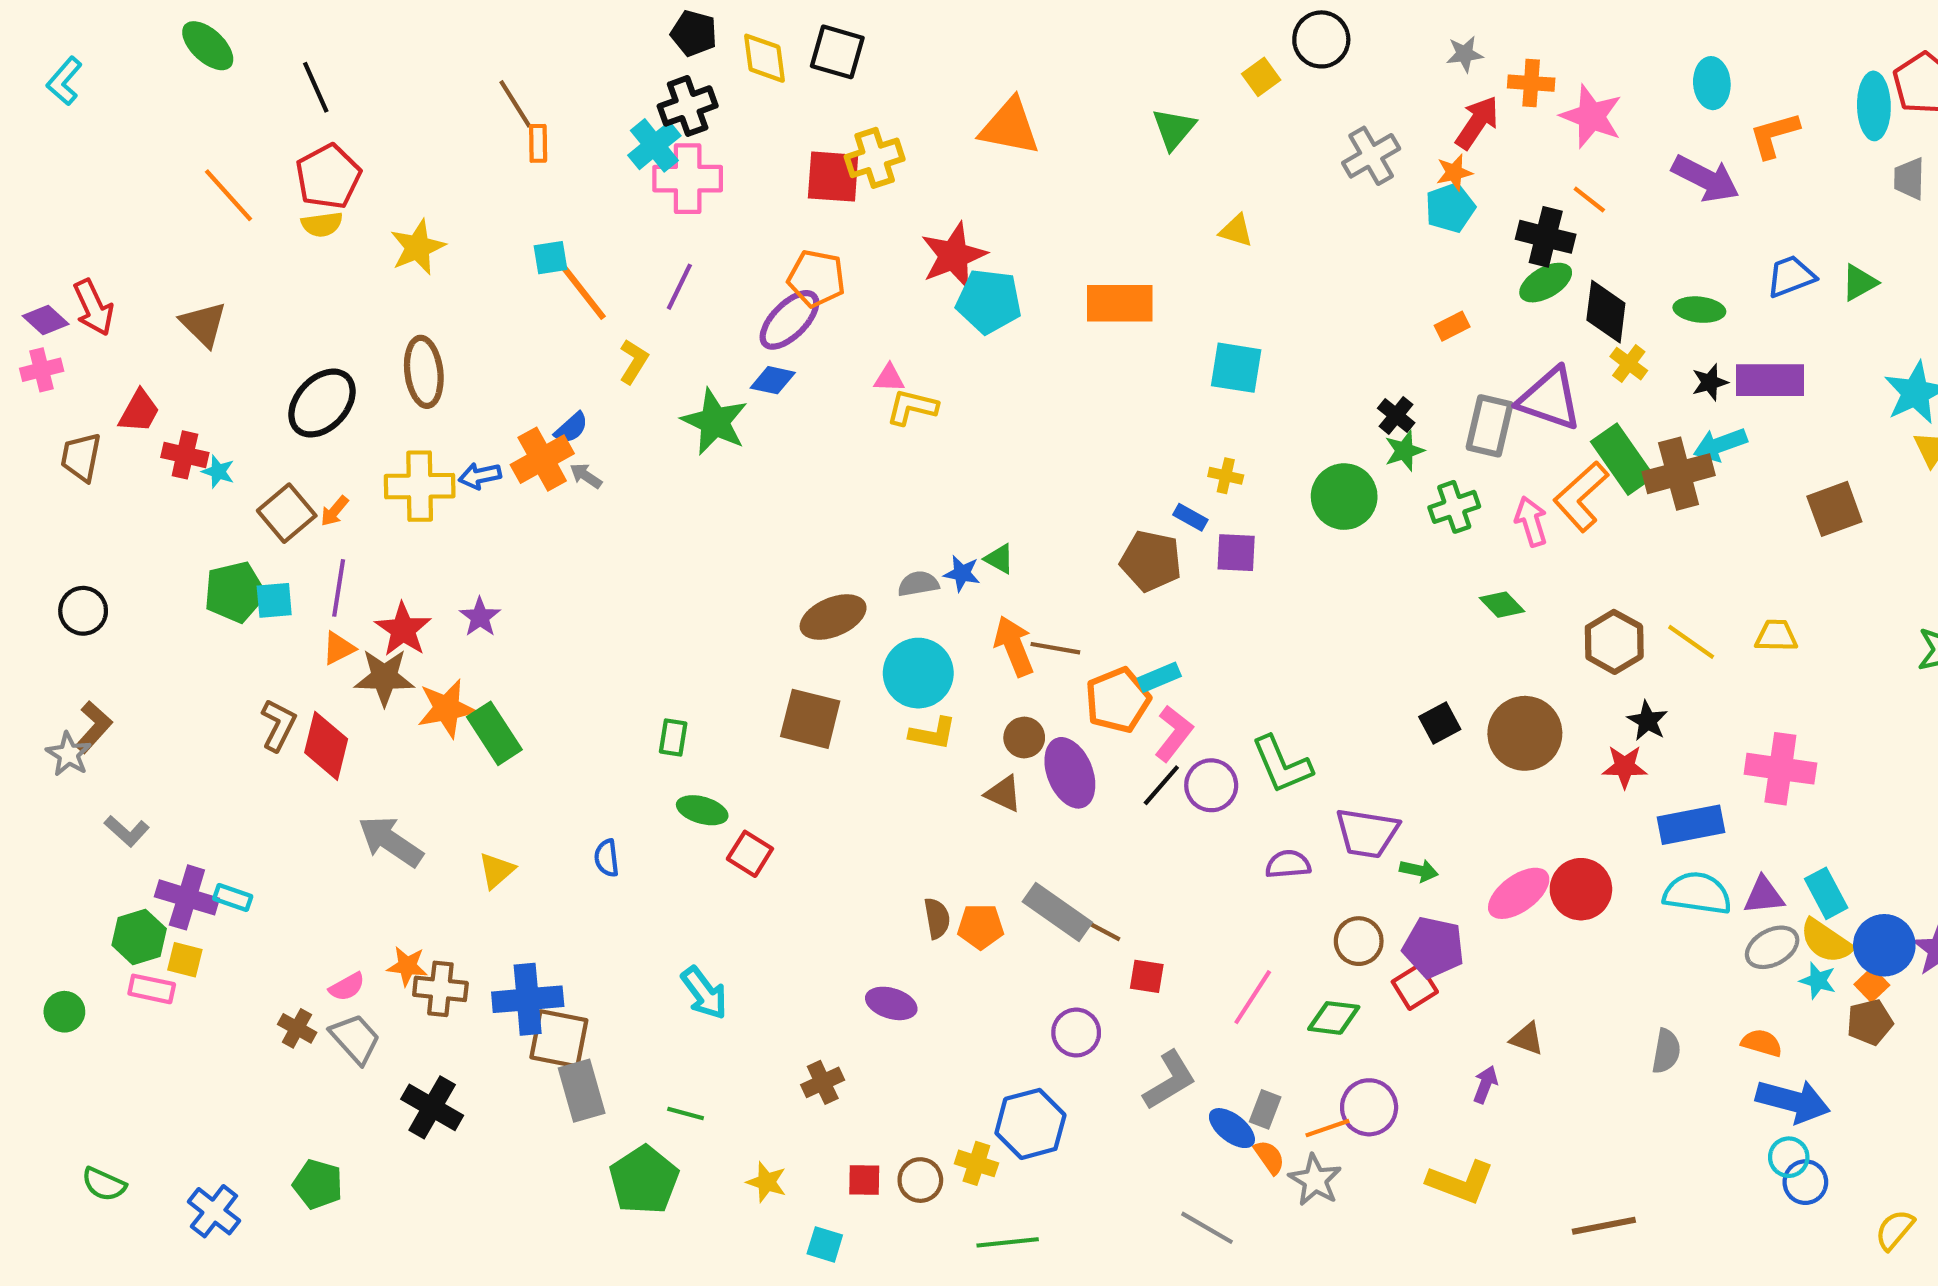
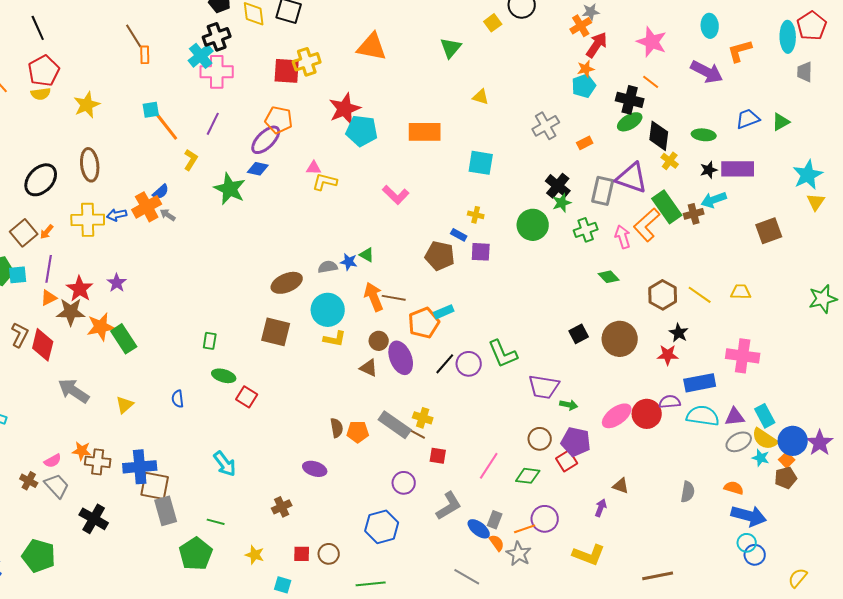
orange cross: (1531, 83) -> (581, 26), moved, turned -35
gray cross: (1371, 156) -> (546, 126), moved
black cross: (1396, 415) -> (558, 186), size x1.4
brown cross: (1679, 474) -> (694, 214), size x0.6
pink L-shape: (1174, 733) -> (396, 195), moved, turned 96
purple semicircle: (1288, 864) -> (670, 402), moved
yellow cross: (976, 1163) -> (423, 418), moved
green pentagon: (318, 1184) -> (39, 556), size x1.4

